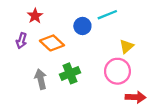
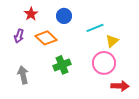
cyan line: (107, 15) -> (95, 28), moved
blue circle: (82, 26) -> (64, 16), moved
gray arrow: (41, 79) -> (23, 75), moved

